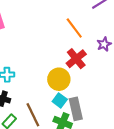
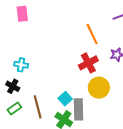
yellow circle: (59, 79) -> (99, 88), moved

